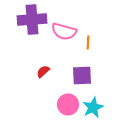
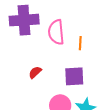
pink semicircle: (64, 31) -> (56, 32), turned 70

